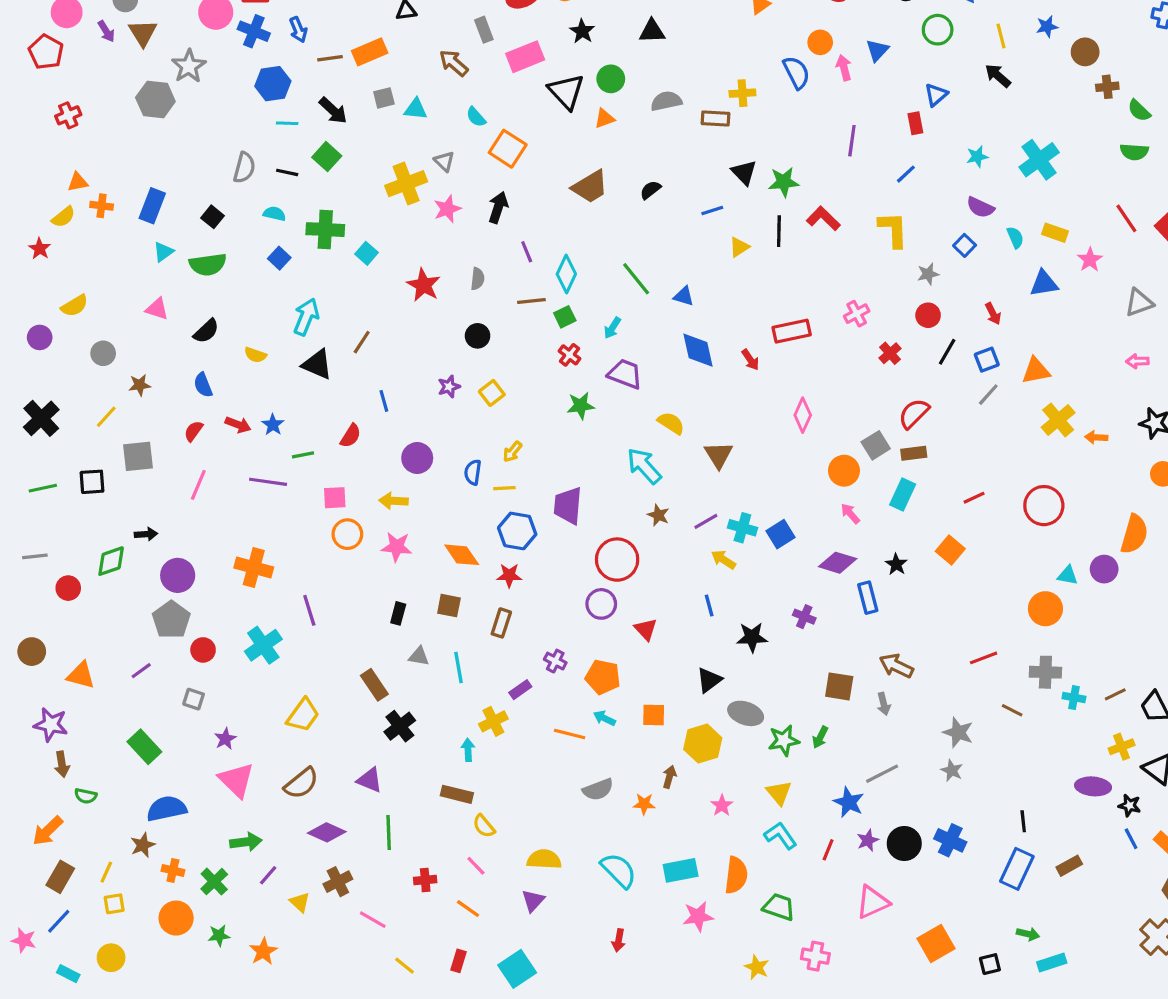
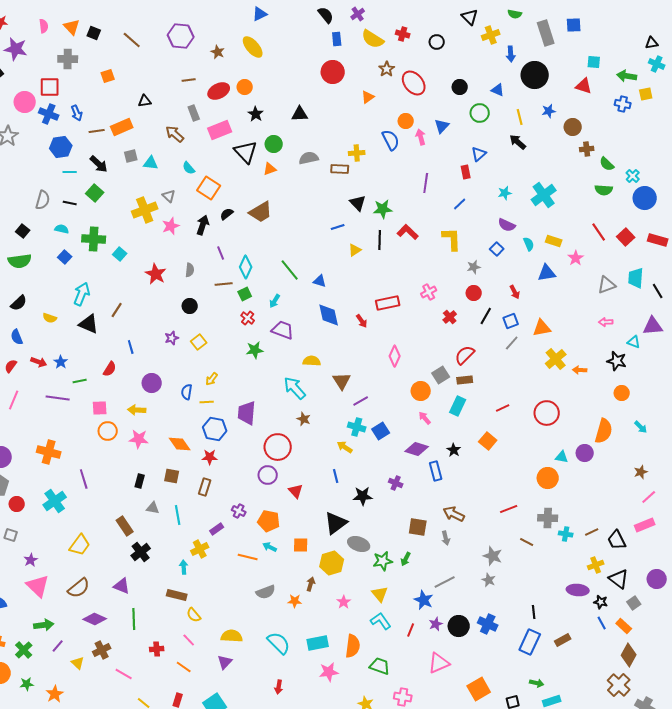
black semicircle: (650, 190) -> (227, 214), moved
yellow semicircle: (671, 423) -> (312, 361), turned -30
purple line: (706, 521) -> (361, 401), moved
black triangle: (709, 680) -> (336, 523), size x1.4

